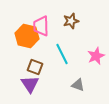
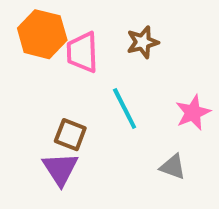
orange hexagon: (27, 36) -> (42, 34), moved
gray triangle: (78, 85) -> (173, 167), moved

